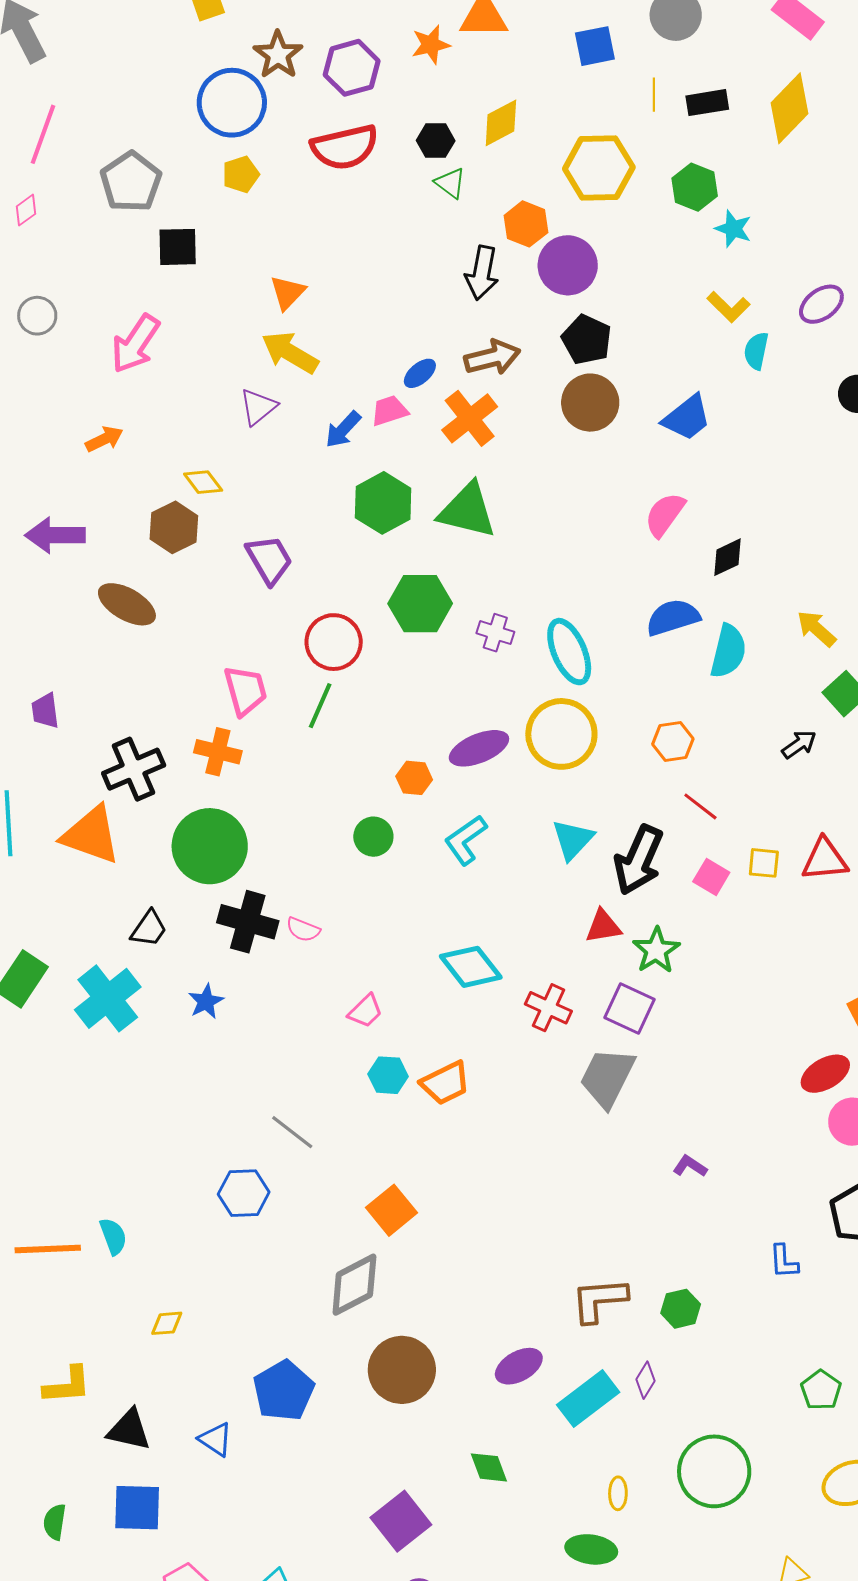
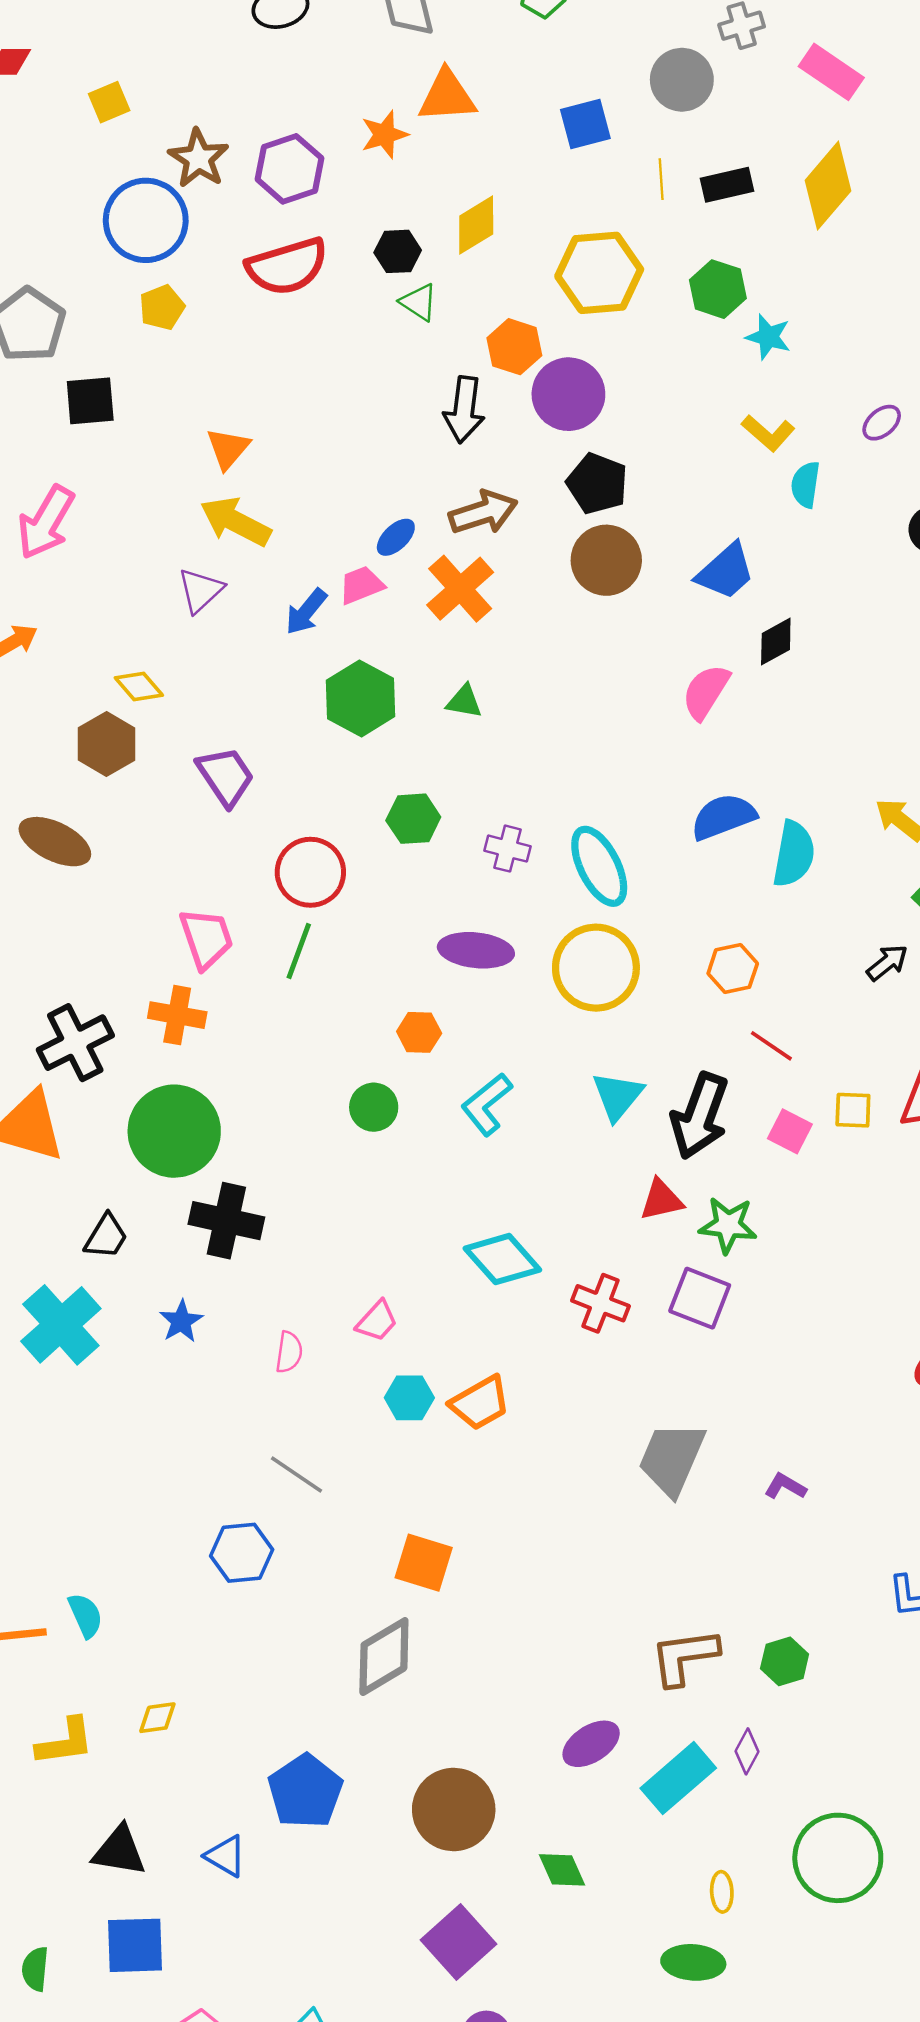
purple ellipse: (821, 304) -> (882, 423), size x0.7
green triangle: (467, 511) -> (464, 701), size x0.5
black diamond: (727, 557) -> (776, 642), moved
green hexagon: (420, 604) -> (413, 819), size x0.7
purple ellipse: (479, 748) -> (476, 950), moved, turned 32
pink semicircle: (303, 929) -> (289, 1352), moved, turned -100
green star: (656, 950) -> (728, 1225), turned -30
gray trapezoid: (607, 1077) -> (672, 1459), moved
orange square: (391, 1210) -> (424, 1563), turned -30
brown circle: (402, 1370) -> (454, 1809), moved
yellow L-shape: (67, 1385) -> (65, 1742), moved

